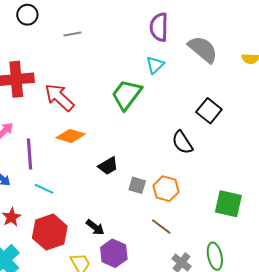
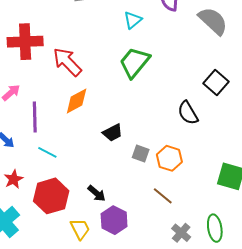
cyan triangle: (155, 65) -> (133, 20), moved
orange diamond: (71, 136) -> (77, 101), turned -48

